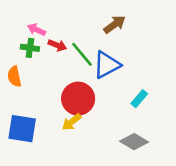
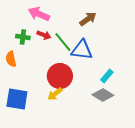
pink arrow: (36, 30) -> (39, 14), moved, size x1.5
blue triangle: (107, 65) -> (82, 50), turned 35
gray diamond: (134, 142) -> (103, 95), moved

